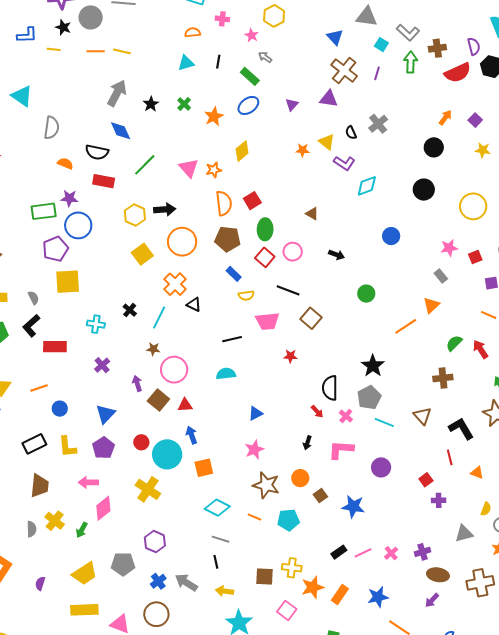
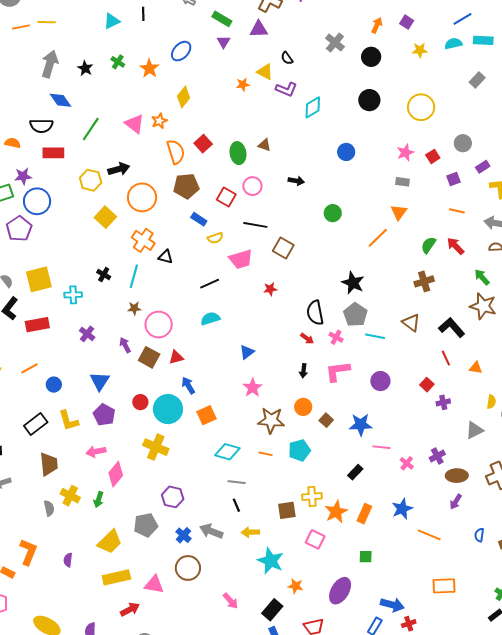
green rectangle: (250, 76) -> (222, 19), moved
gray cross: (378, 124) -> (335, 42), moved
green ellipse: (265, 229) -> (238, 153), moved
gray rectangle: (441, 276) -> (403, 182), turned -32
yellow square: (68, 282) -> (39, 279), moved
pink line: (363, 553) -> (381, 447), moved, turned 42

